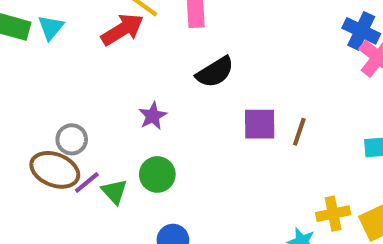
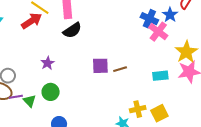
black semicircle: (215, 72) -> (72, 30), moved
brown line: (299, 132) -> (120, 69), turned 56
purple line: (87, 183) -> (16, 97), turned 32

